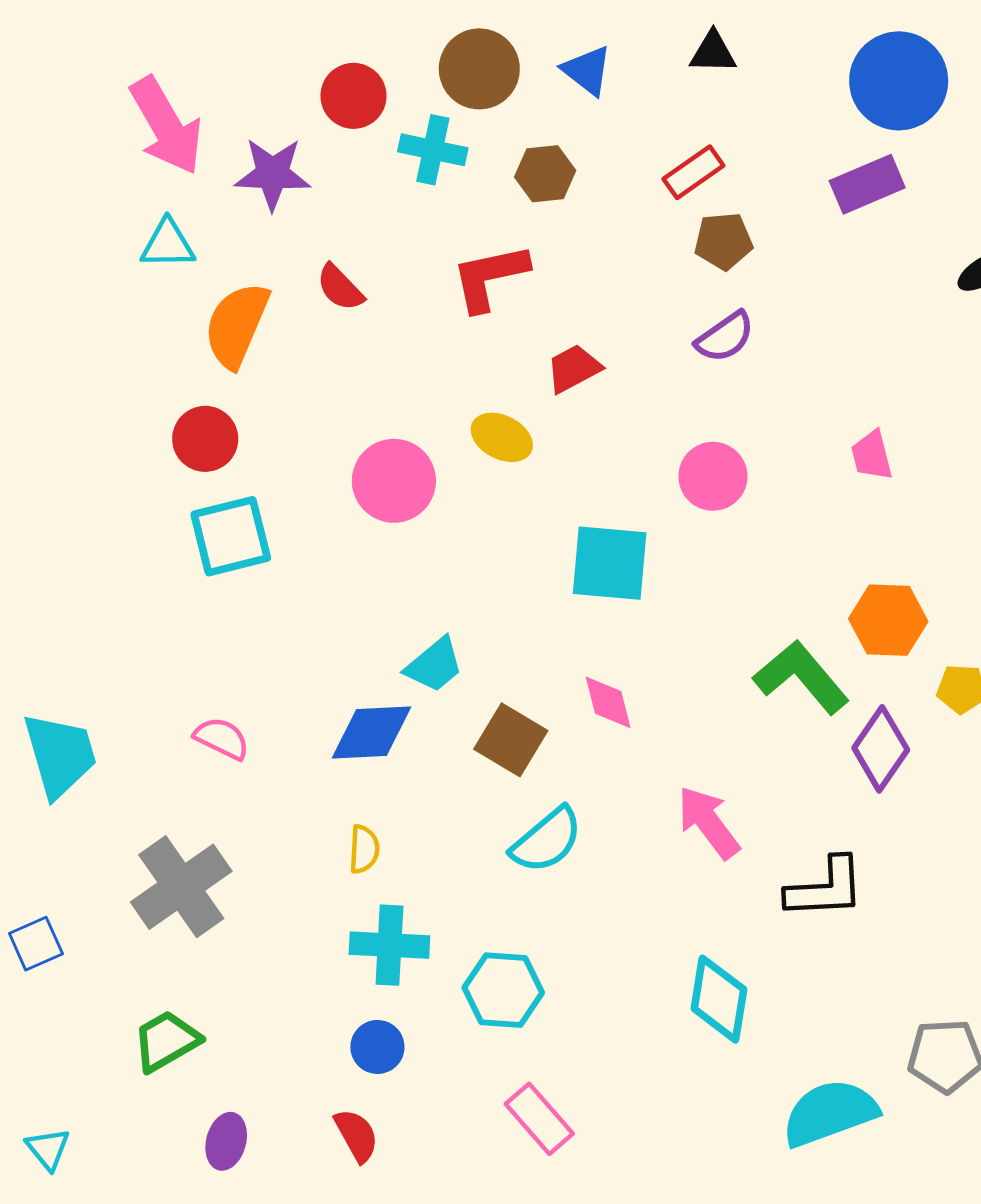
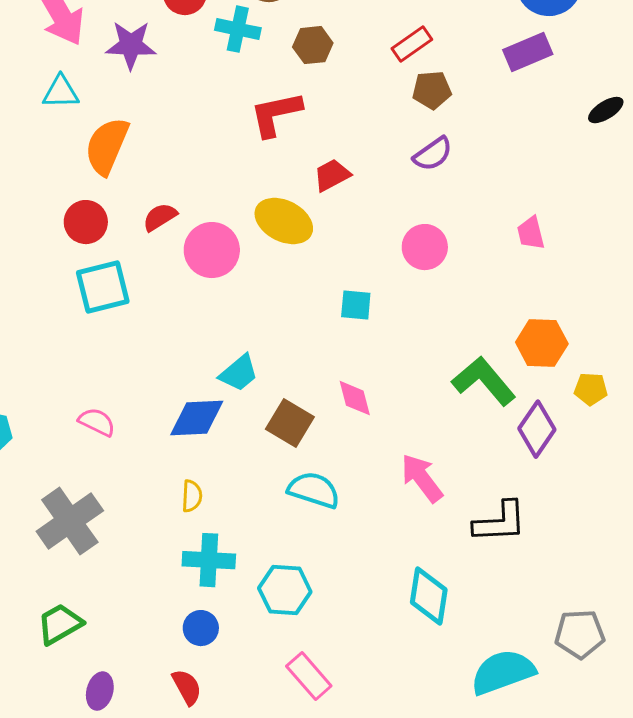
red semicircle: (340, 288) -> (160, 217), moved, turned 102
yellow ellipse: (502, 437) -> (284, 221), size x1.4
cyan square: (610, 563) -> (356, 305), size x0.6
cyan semicircle: (547, 840) -> (314, 490), turned -122

